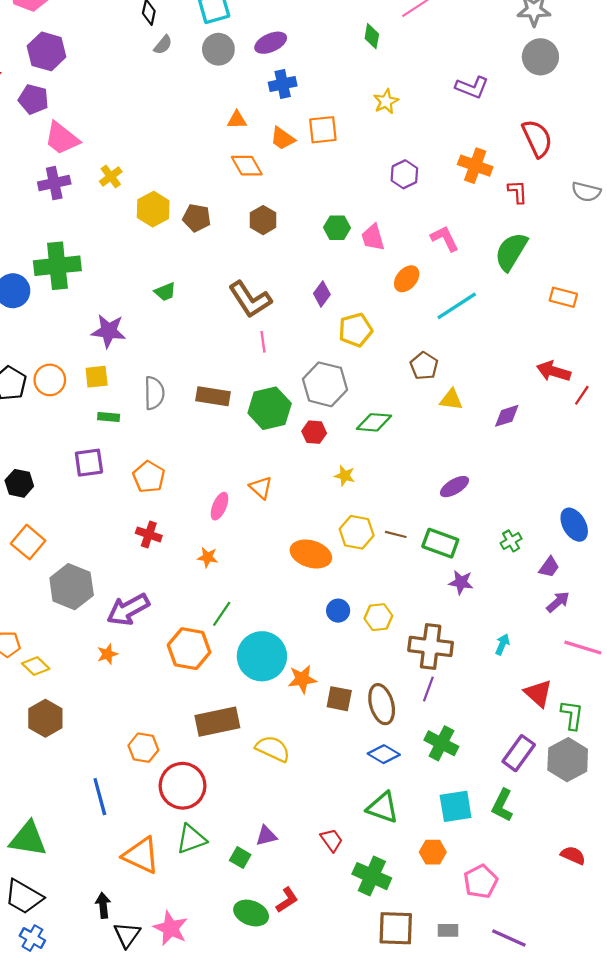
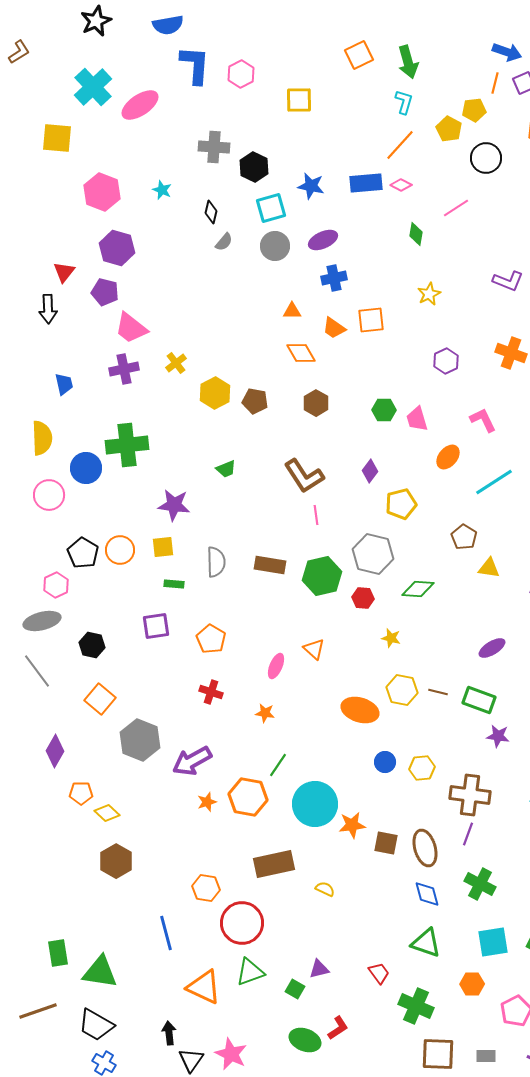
orange star: (107, 654) -> (207, 802), moved
yellow semicircle: (273, 749) -> (325, 889), size x0.6
blue diamond: (384, 754) -> (427, 894), turned 44

